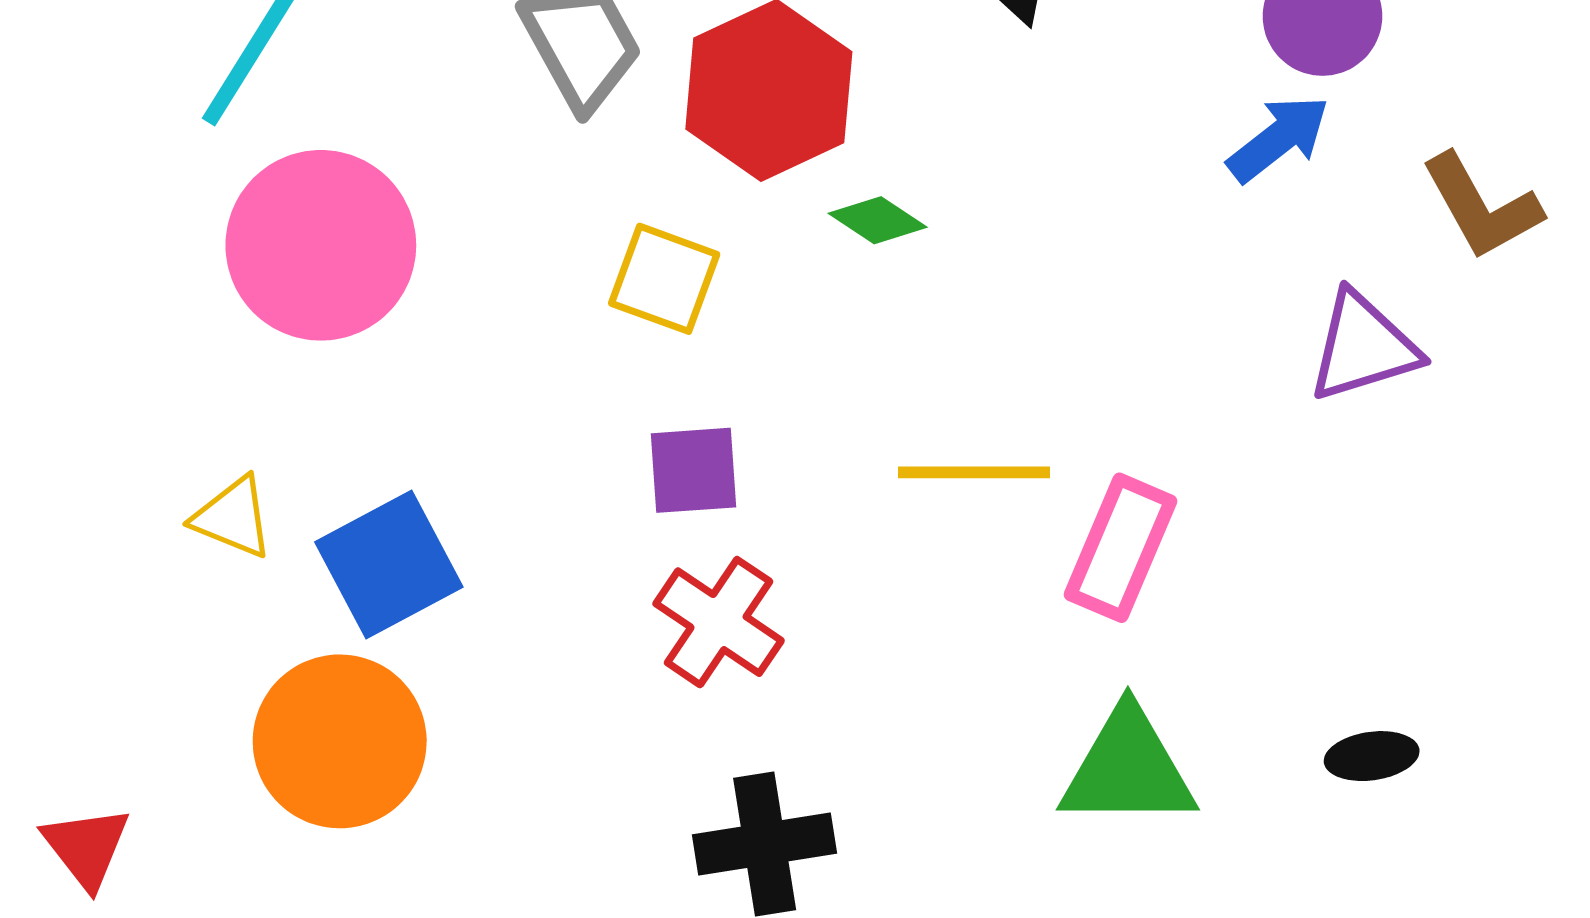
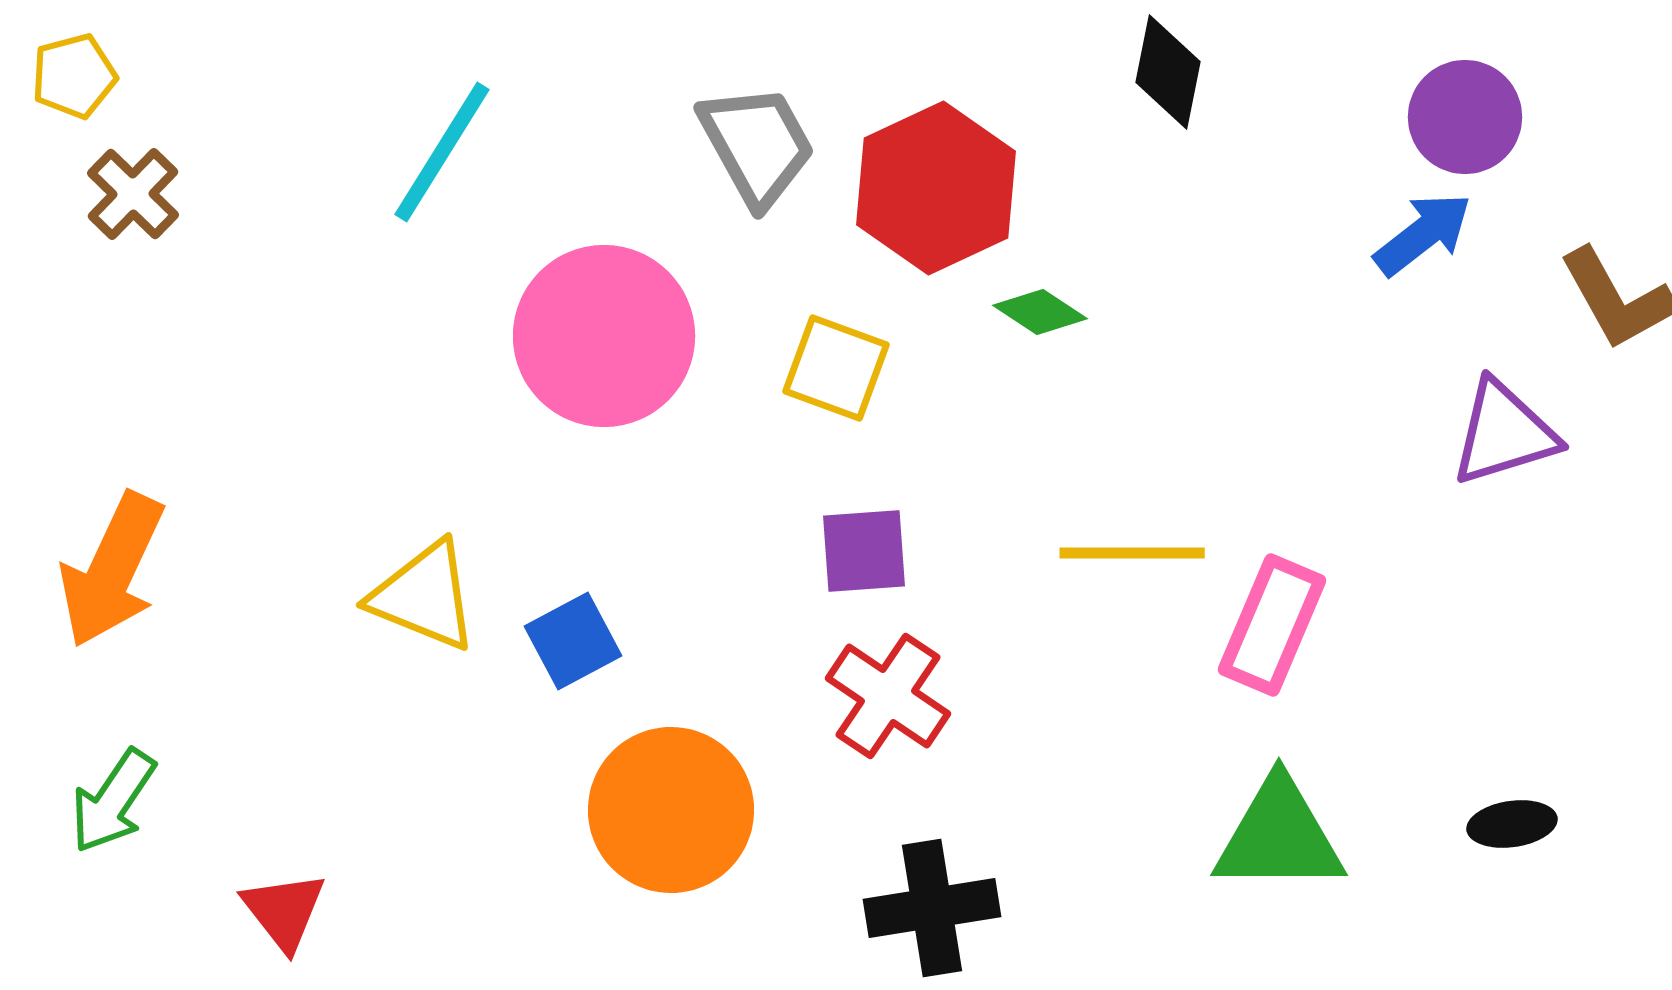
pink circle: (321, 245) -> (604, 336), moved
yellow triangle: (233, 517) -> (424, 596), size x1.4
blue square: (389, 565) -> (573, 641), size x0.7
orange circle: (340, 741) -> (671, 810), moved

